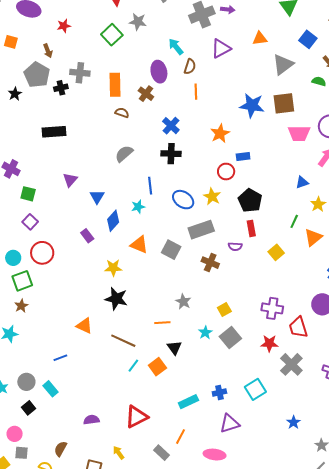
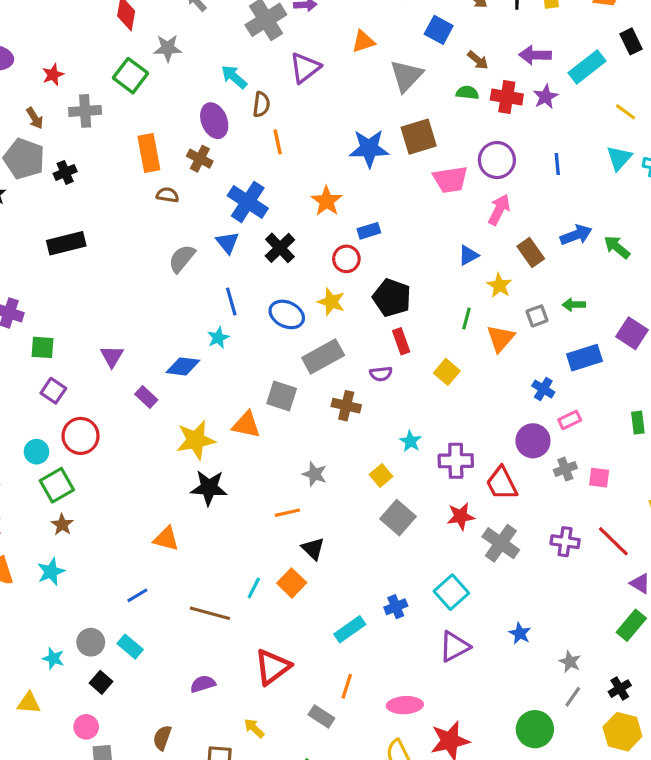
gray cross: (80, 73) -> (85, 111), moved
blue cross: (171, 126) -> (248, 202), size x1.4
black cross: (171, 154) -> (280, 248), moved, turned -36
purple triangle: (70, 180) -> (112, 356), moved
blue triangle: (97, 197) -> (227, 243), moved
blue diamond: (113, 221) -> (183, 366), turned 65
orange triangle: (139, 245) -> (246, 425), moved
yellow star: (113, 268) -> (196, 440), size x1.4
cyan star: (205, 333) -> (410, 441), moved
brown line: (123, 341) -> (210, 613), moved
purple triangle: (229, 423) -> (454, 646), moved

